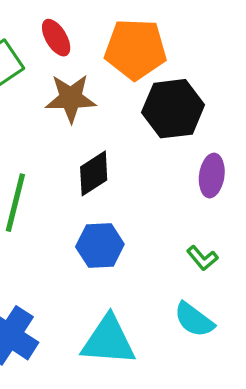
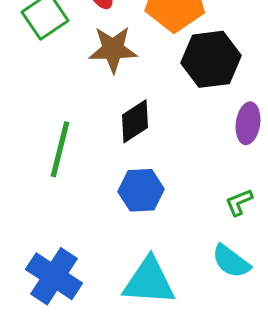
green L-shape: (202, 258) -> (239, 202), turned 108

